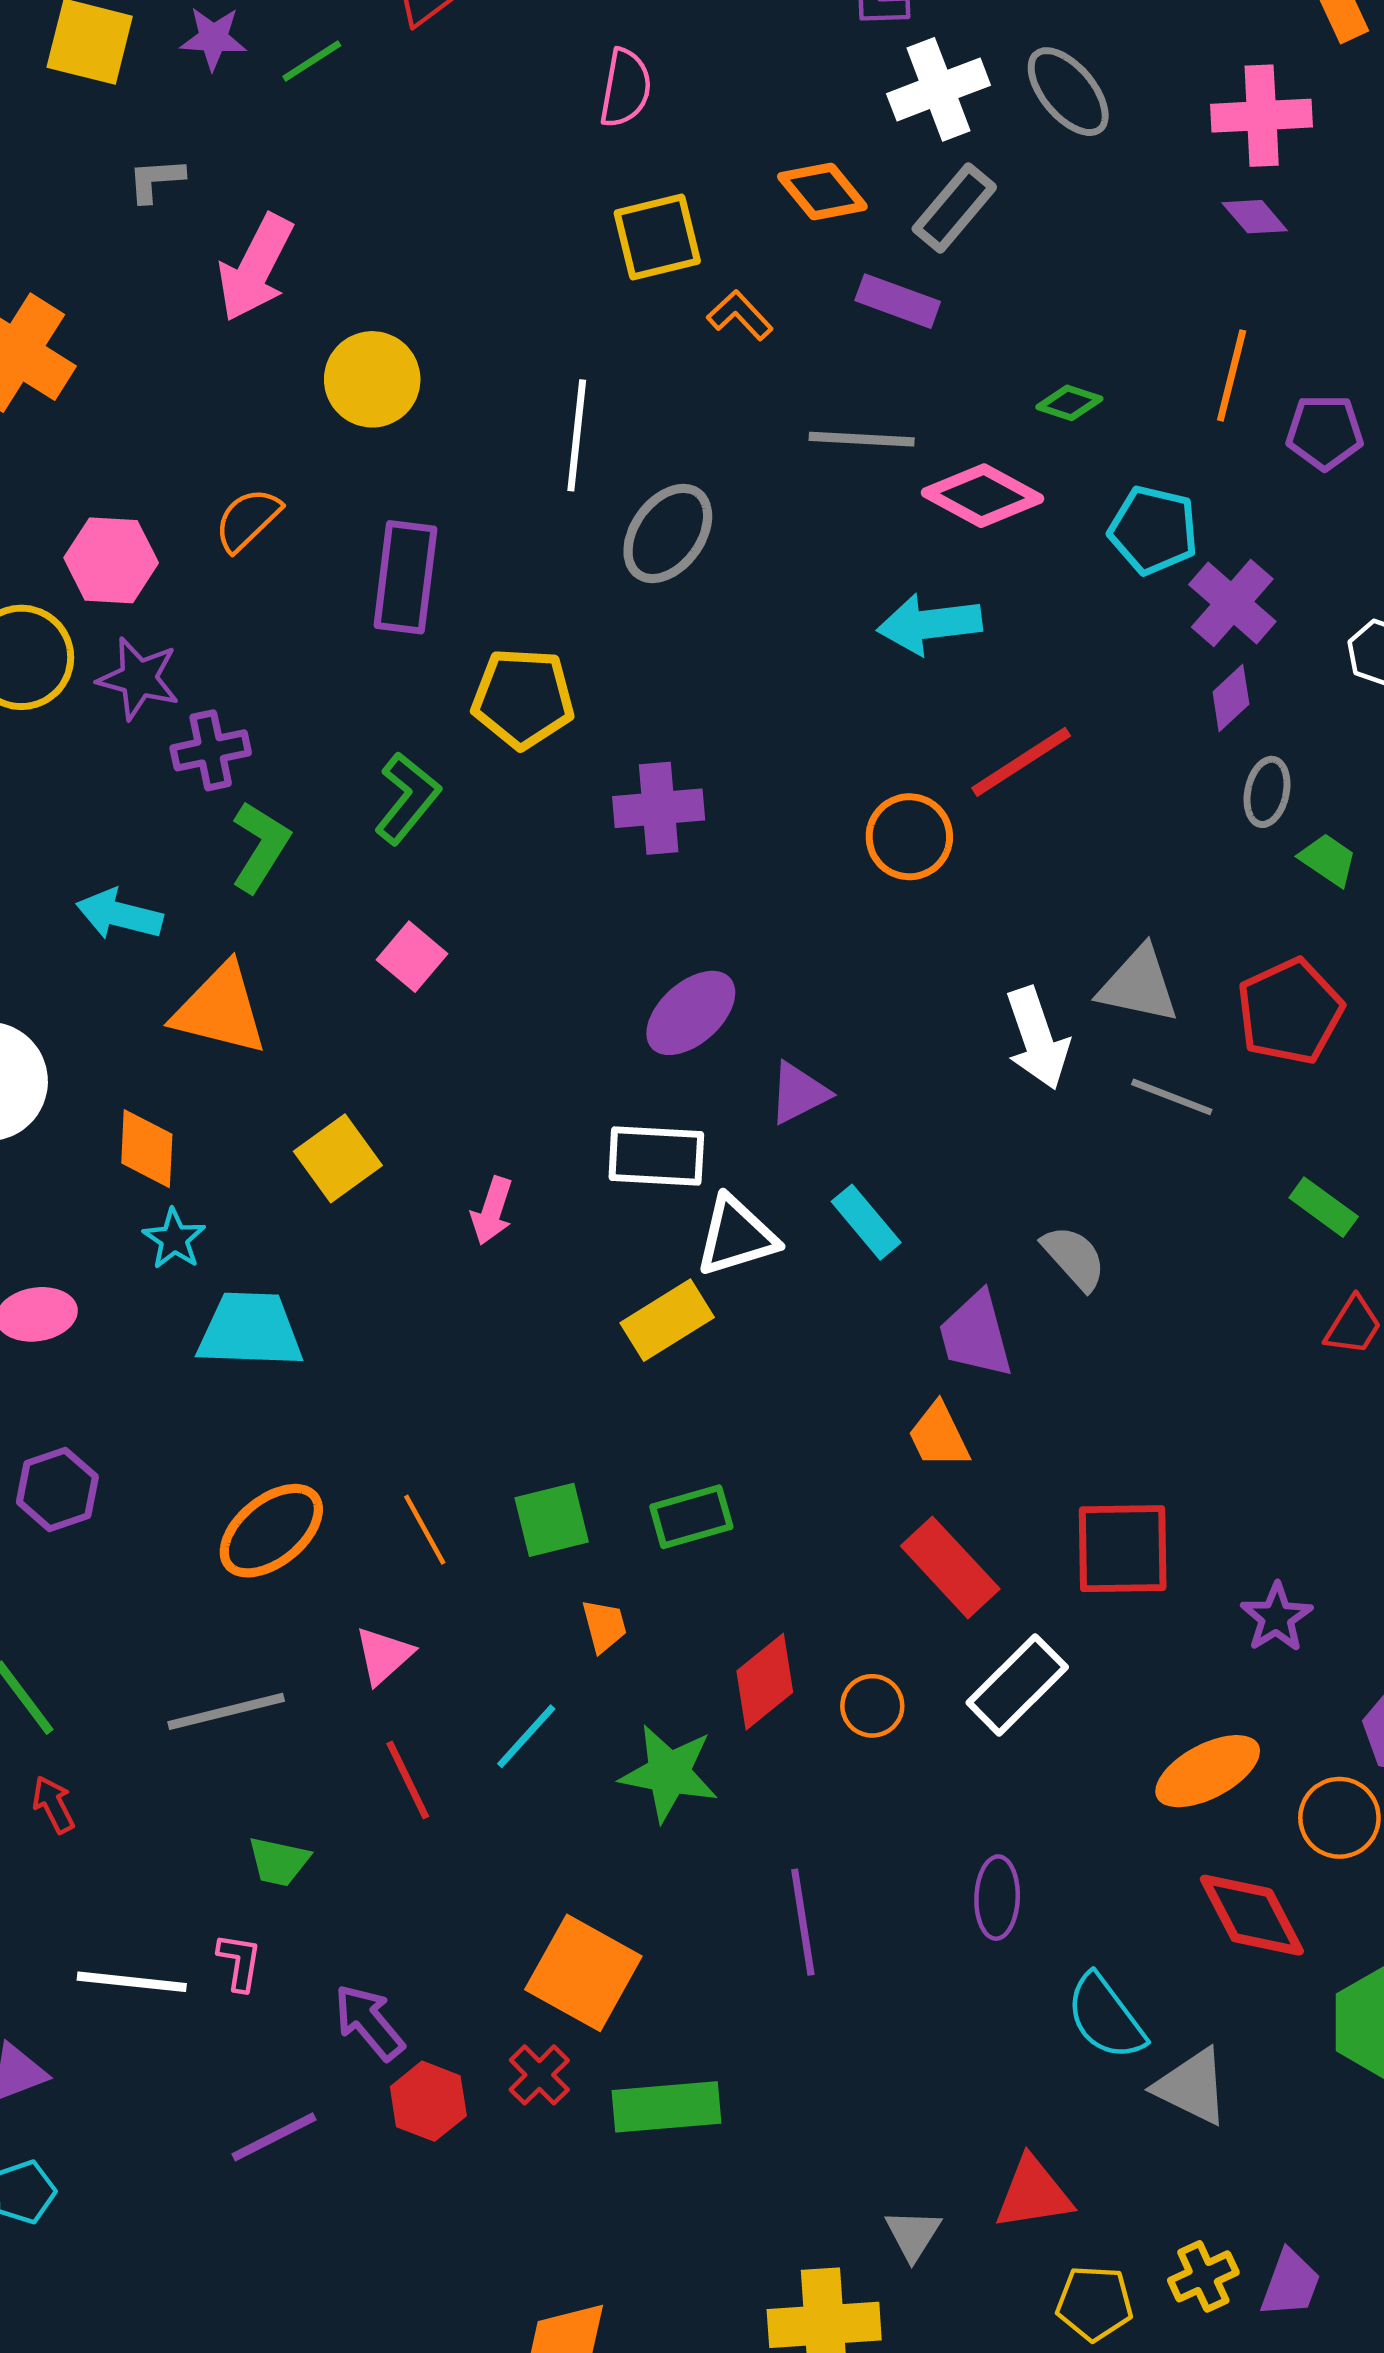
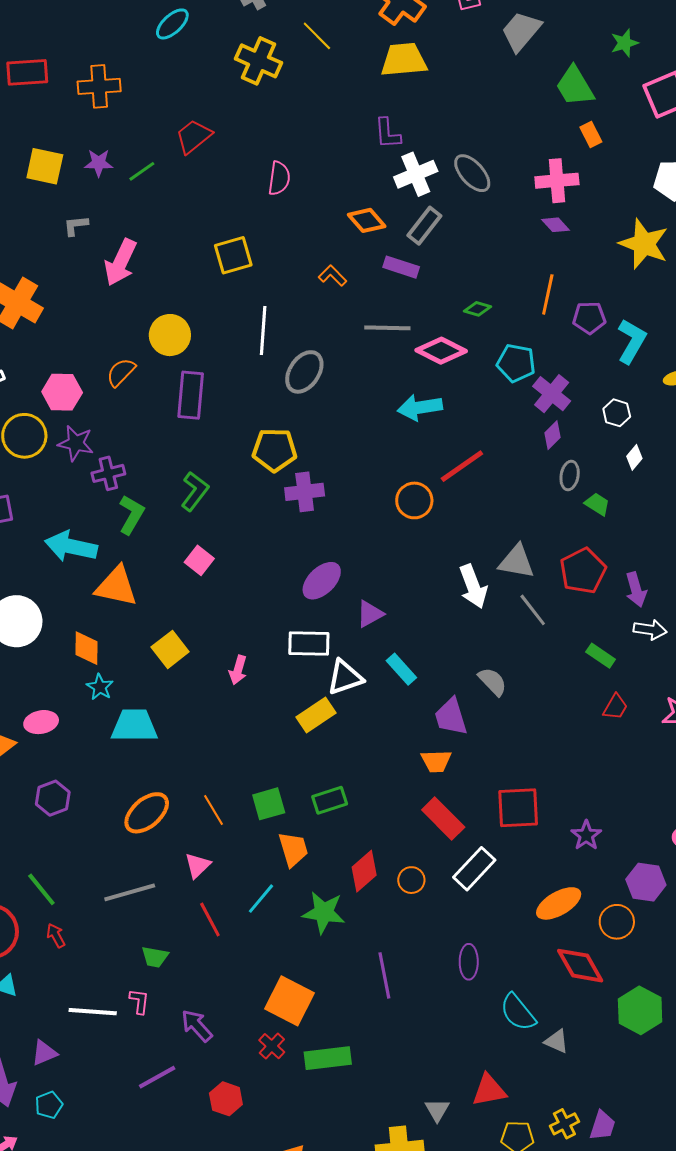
yellow square: (657, 237) -> (233, 255), moved
yellow circle: (372, 379) -> (170, 335), moved
yellow pentagon: (523, 698) -> (275, 450), moved
cyan arrow: (119, 914) -> (71, 546), size x1.4
gray line: (1172, 1097) -> (533, 610), turned 33
orange trapezoid: (939, 1436) -> (436, 761), turned -64
orange trapezoid: (604, 1626) -> (293, 849), size x1.5
gray triangle: (1192, 2087) -> (557, 1041), size x0.7
red hexagon: (428, 2101) -> (226, 1099), moved

